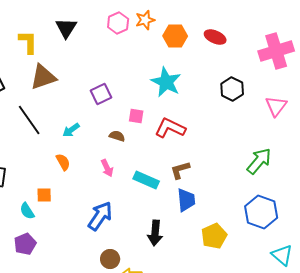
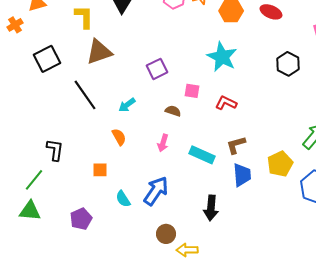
red L-shape: (170, 128) -> (226, 103), size x0.7
pink arrow: (107, 168) -> (163, 143), turned 42
cyan semicircle: (27, 211) -> (123, 199), moved
yellow pentagon: (214, 236) -> (280, 164), moved

